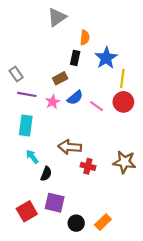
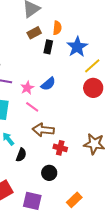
brown rectangle: (60, 78) -> (34, 33), moved
yellow line: (122, 78) -> (92, 66), turned 42
pink line: (97, 106) -> (32, 107), moved
purple square: (55, 203) -> (32, 201), moved
black circle: (76, 223) -> (49, 173), moved

